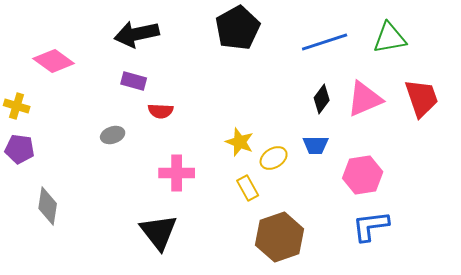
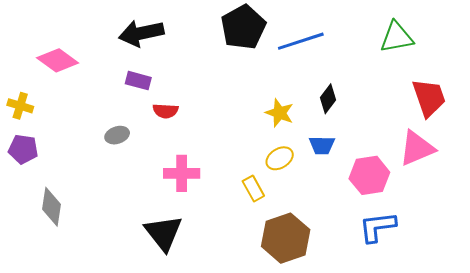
blue line: (325, 42) -> (301, 41), moved
pink triangle: (365, 99) -> (417, 148), moved
yellow star: (240, 142) -> (280, 113), moved

